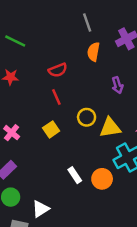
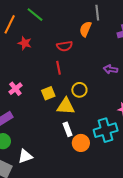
orange semicircle: (93, 52) -> (85, 29), moved
purple arrow: (117, 85) -> (111, 69), turned 104
yellow triangle: (110, 128) -> (66, 106), moved
white rectangle: (75, 175) -> (68, 129), moved

